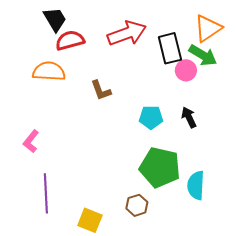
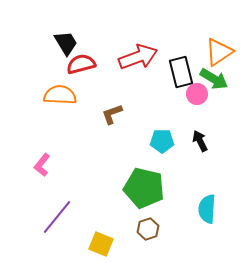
brown L-shape: (101, 90) -> (112, 114), turned 90
green pentagon: (160, 167) -> (144, 188), moved
purple line: (46, 193) -> (57, 217), turned 42

